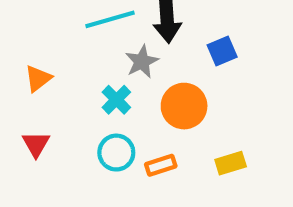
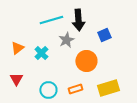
cyan cross: (116, 100) -> (41, 53), moved
cyan circle: (116, 153) -> (48, 90), moved
yellow rectangle: (231, 163) -> (108, 88), size x1.5

